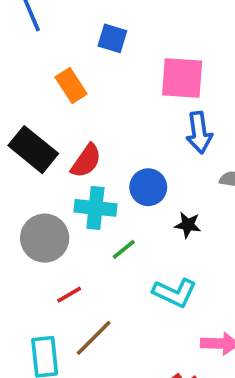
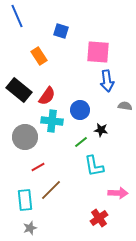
green line: (124, 249) -> (81, 142), moved
cyan L-shape: (175, 293) -> (94, 166), turned 55

